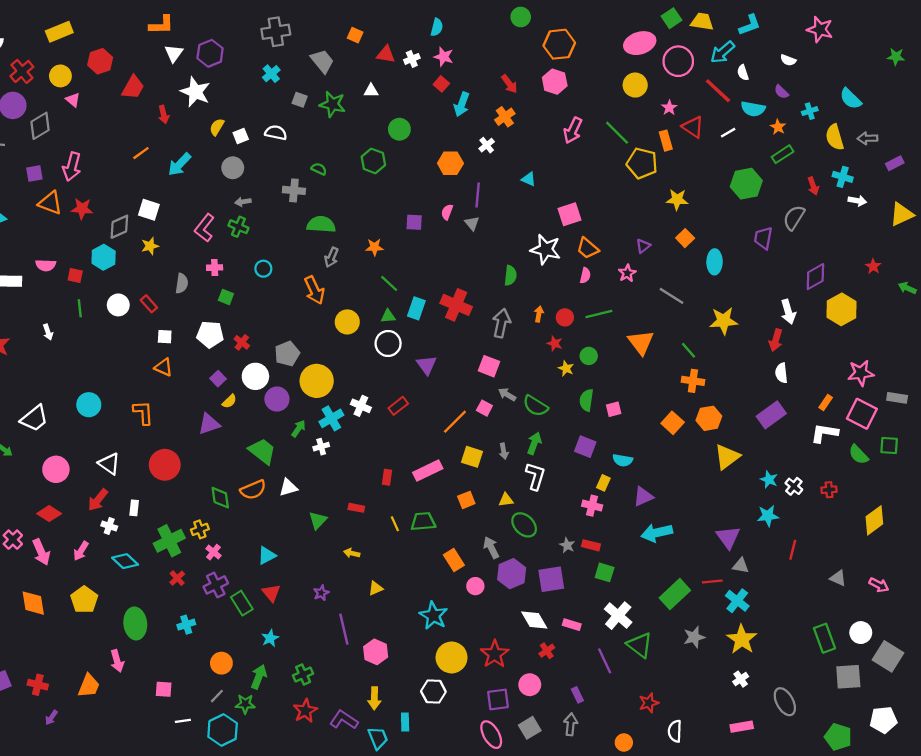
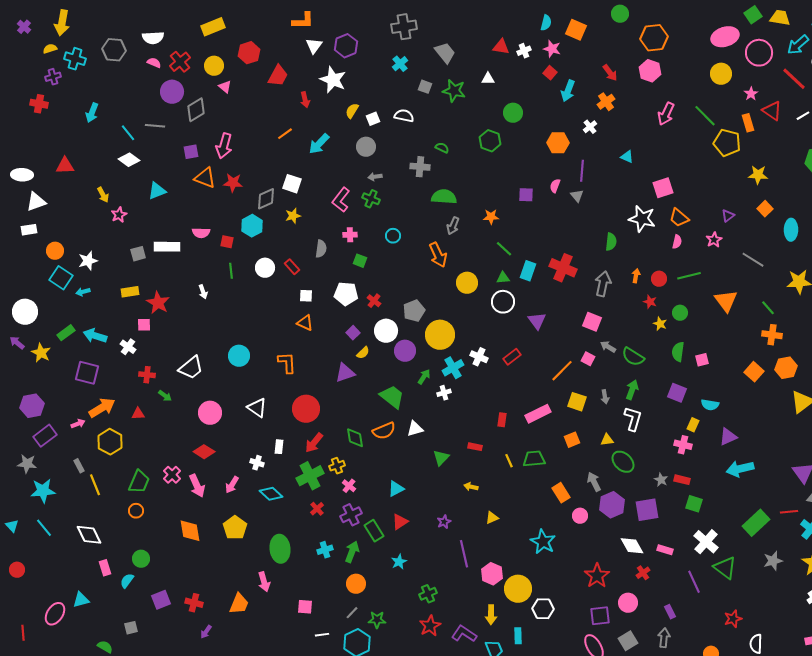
orange square: (355, 35) -> (576, 30), moved, size x1.5
red arrow: (98, 500) -> (314, 443), moved
red triangle: (271, 593) -> (400, 522), turned 36
yellow circle: (452, 657) -> (518, 589), moved
green arrow: (259, 677) -> (352, 552), moved

